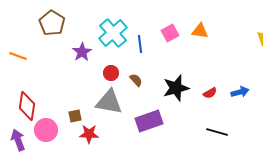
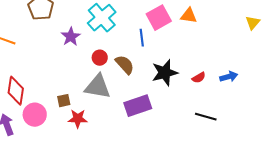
pink square: (170, 33) -> (159, 18), size x1.4
blue line: (140, 44) -> (142, 38), moved
brown semicircle: (136, 80) -> (125, 65), size x1.5

